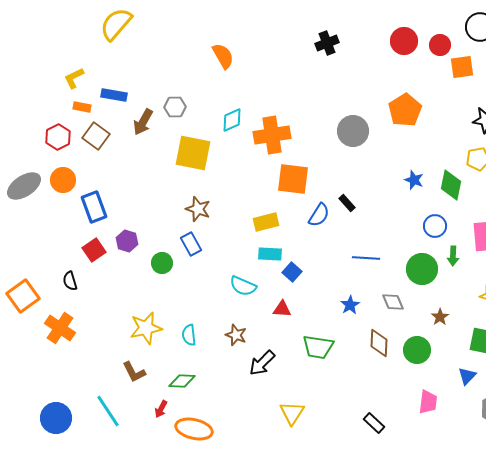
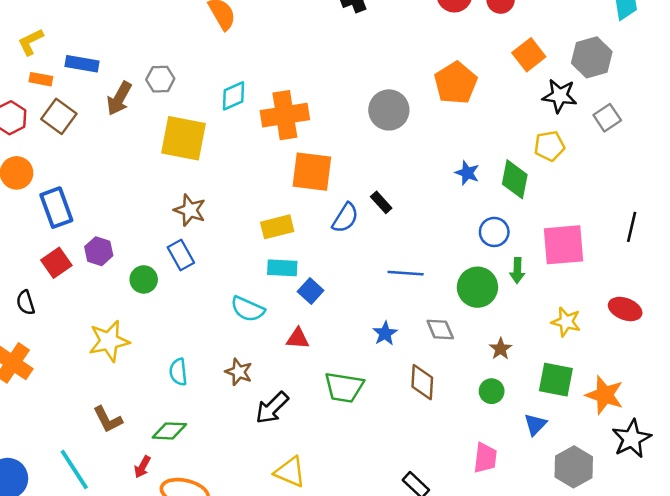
orange square: (462, 67) -> (529, 55), moved, turned -30
yellow star: (146, 328) -> (109, 341), moved
green circle: (417, 350) -> (492, 391), moved, size x0.7
yellow triangle: (292, 413) -> (290, 472), moved, turned -40

